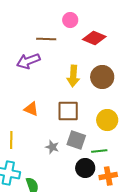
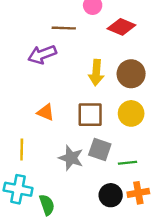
yellow circle: (107, 120) -> (131, 113), moved
gray star: (52, 147) -> (71, 158), size x1.5
black circle: (85, 168) -> (111, 195), moved

